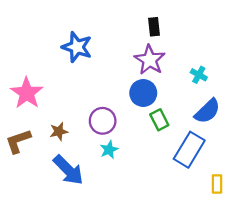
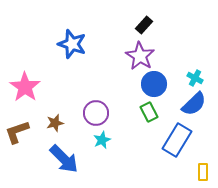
black rectangle: (154, 27) -> (144, 25), turned 48
cyan cross: (199, 75) -> (195, 78), moved
blue circle: (143, 93) -> (154, 84), moved

